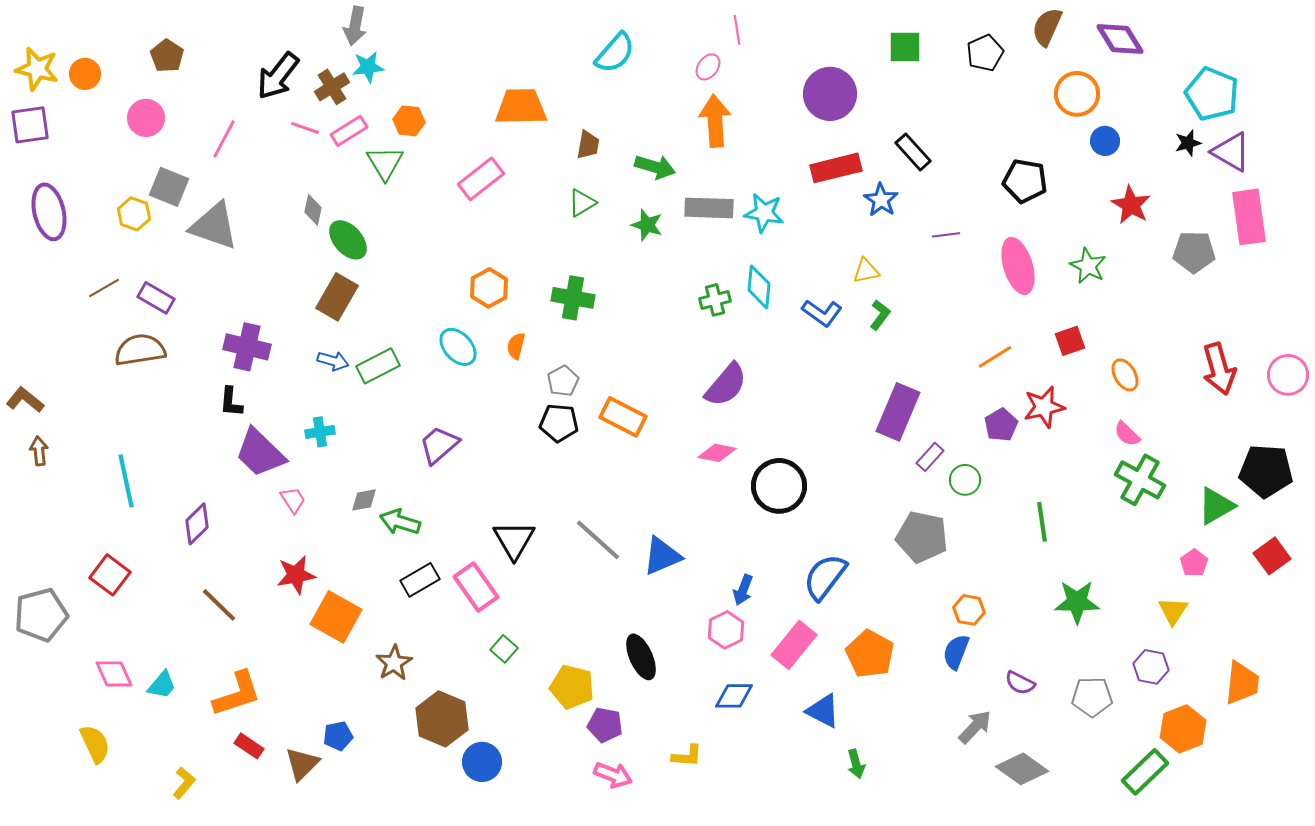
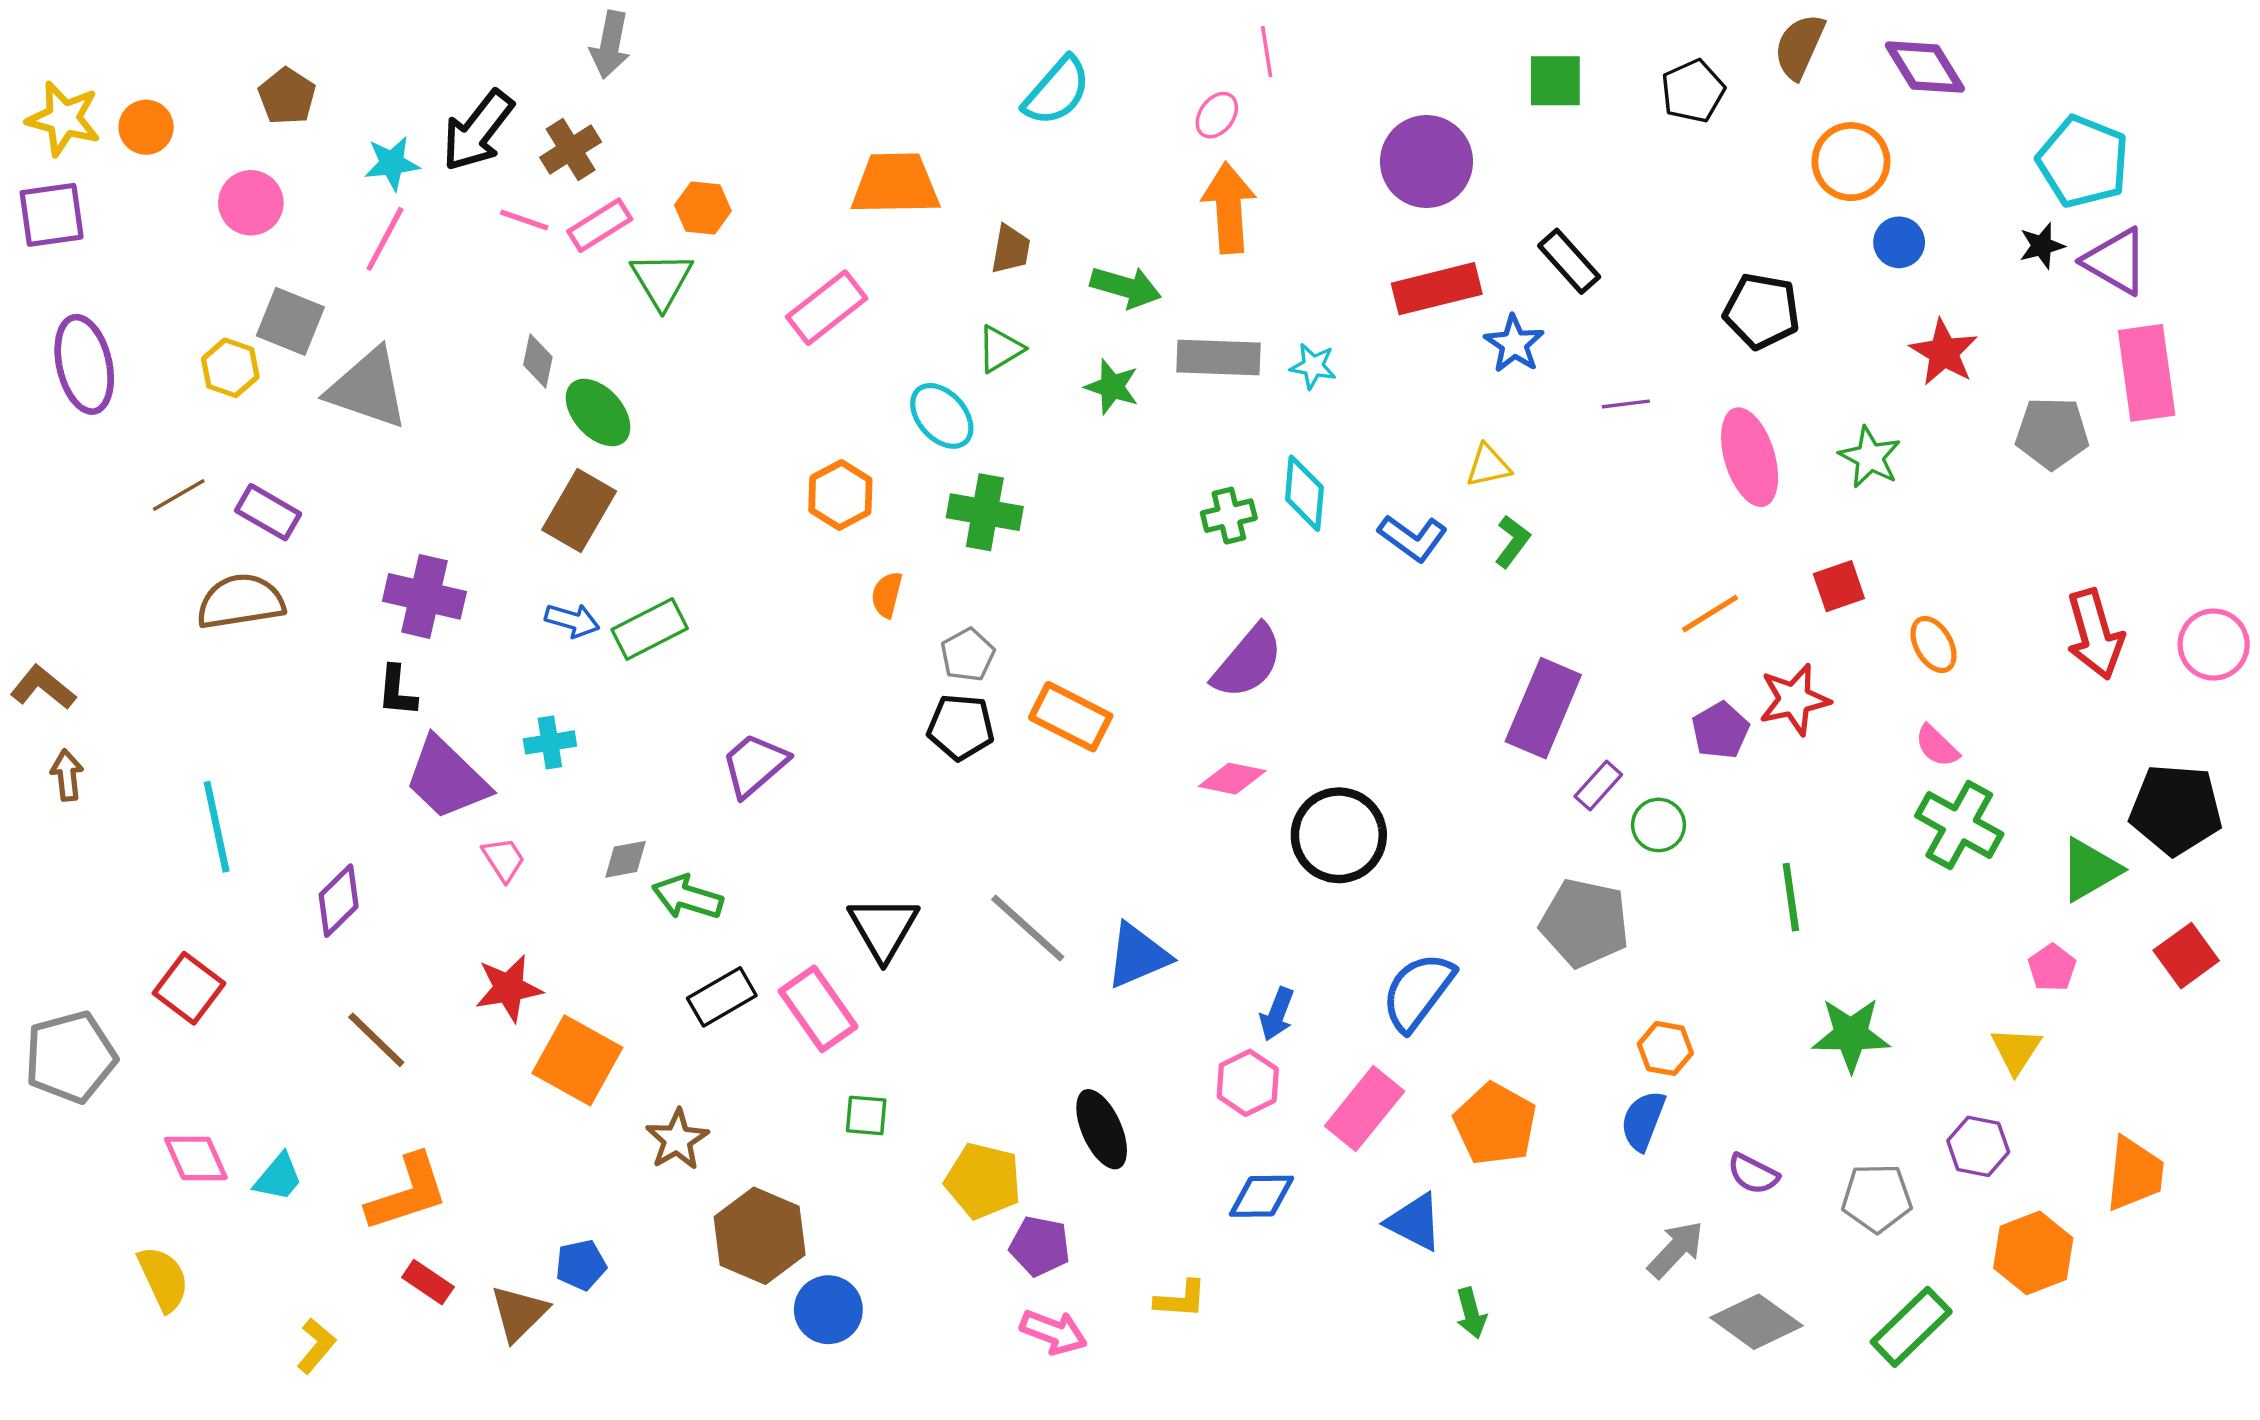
cyan star: (368, 67) -> (392, 163), moved
cyan star: (764, 213) -> (1313, 366), size x0.7
cyan ellipse: (458, 347) -> (942, 416), moved
green square: (504, 649) -> (866, 1115), turned -36
green rectangle: (1145, 772) -> (1911, 1327), moved

